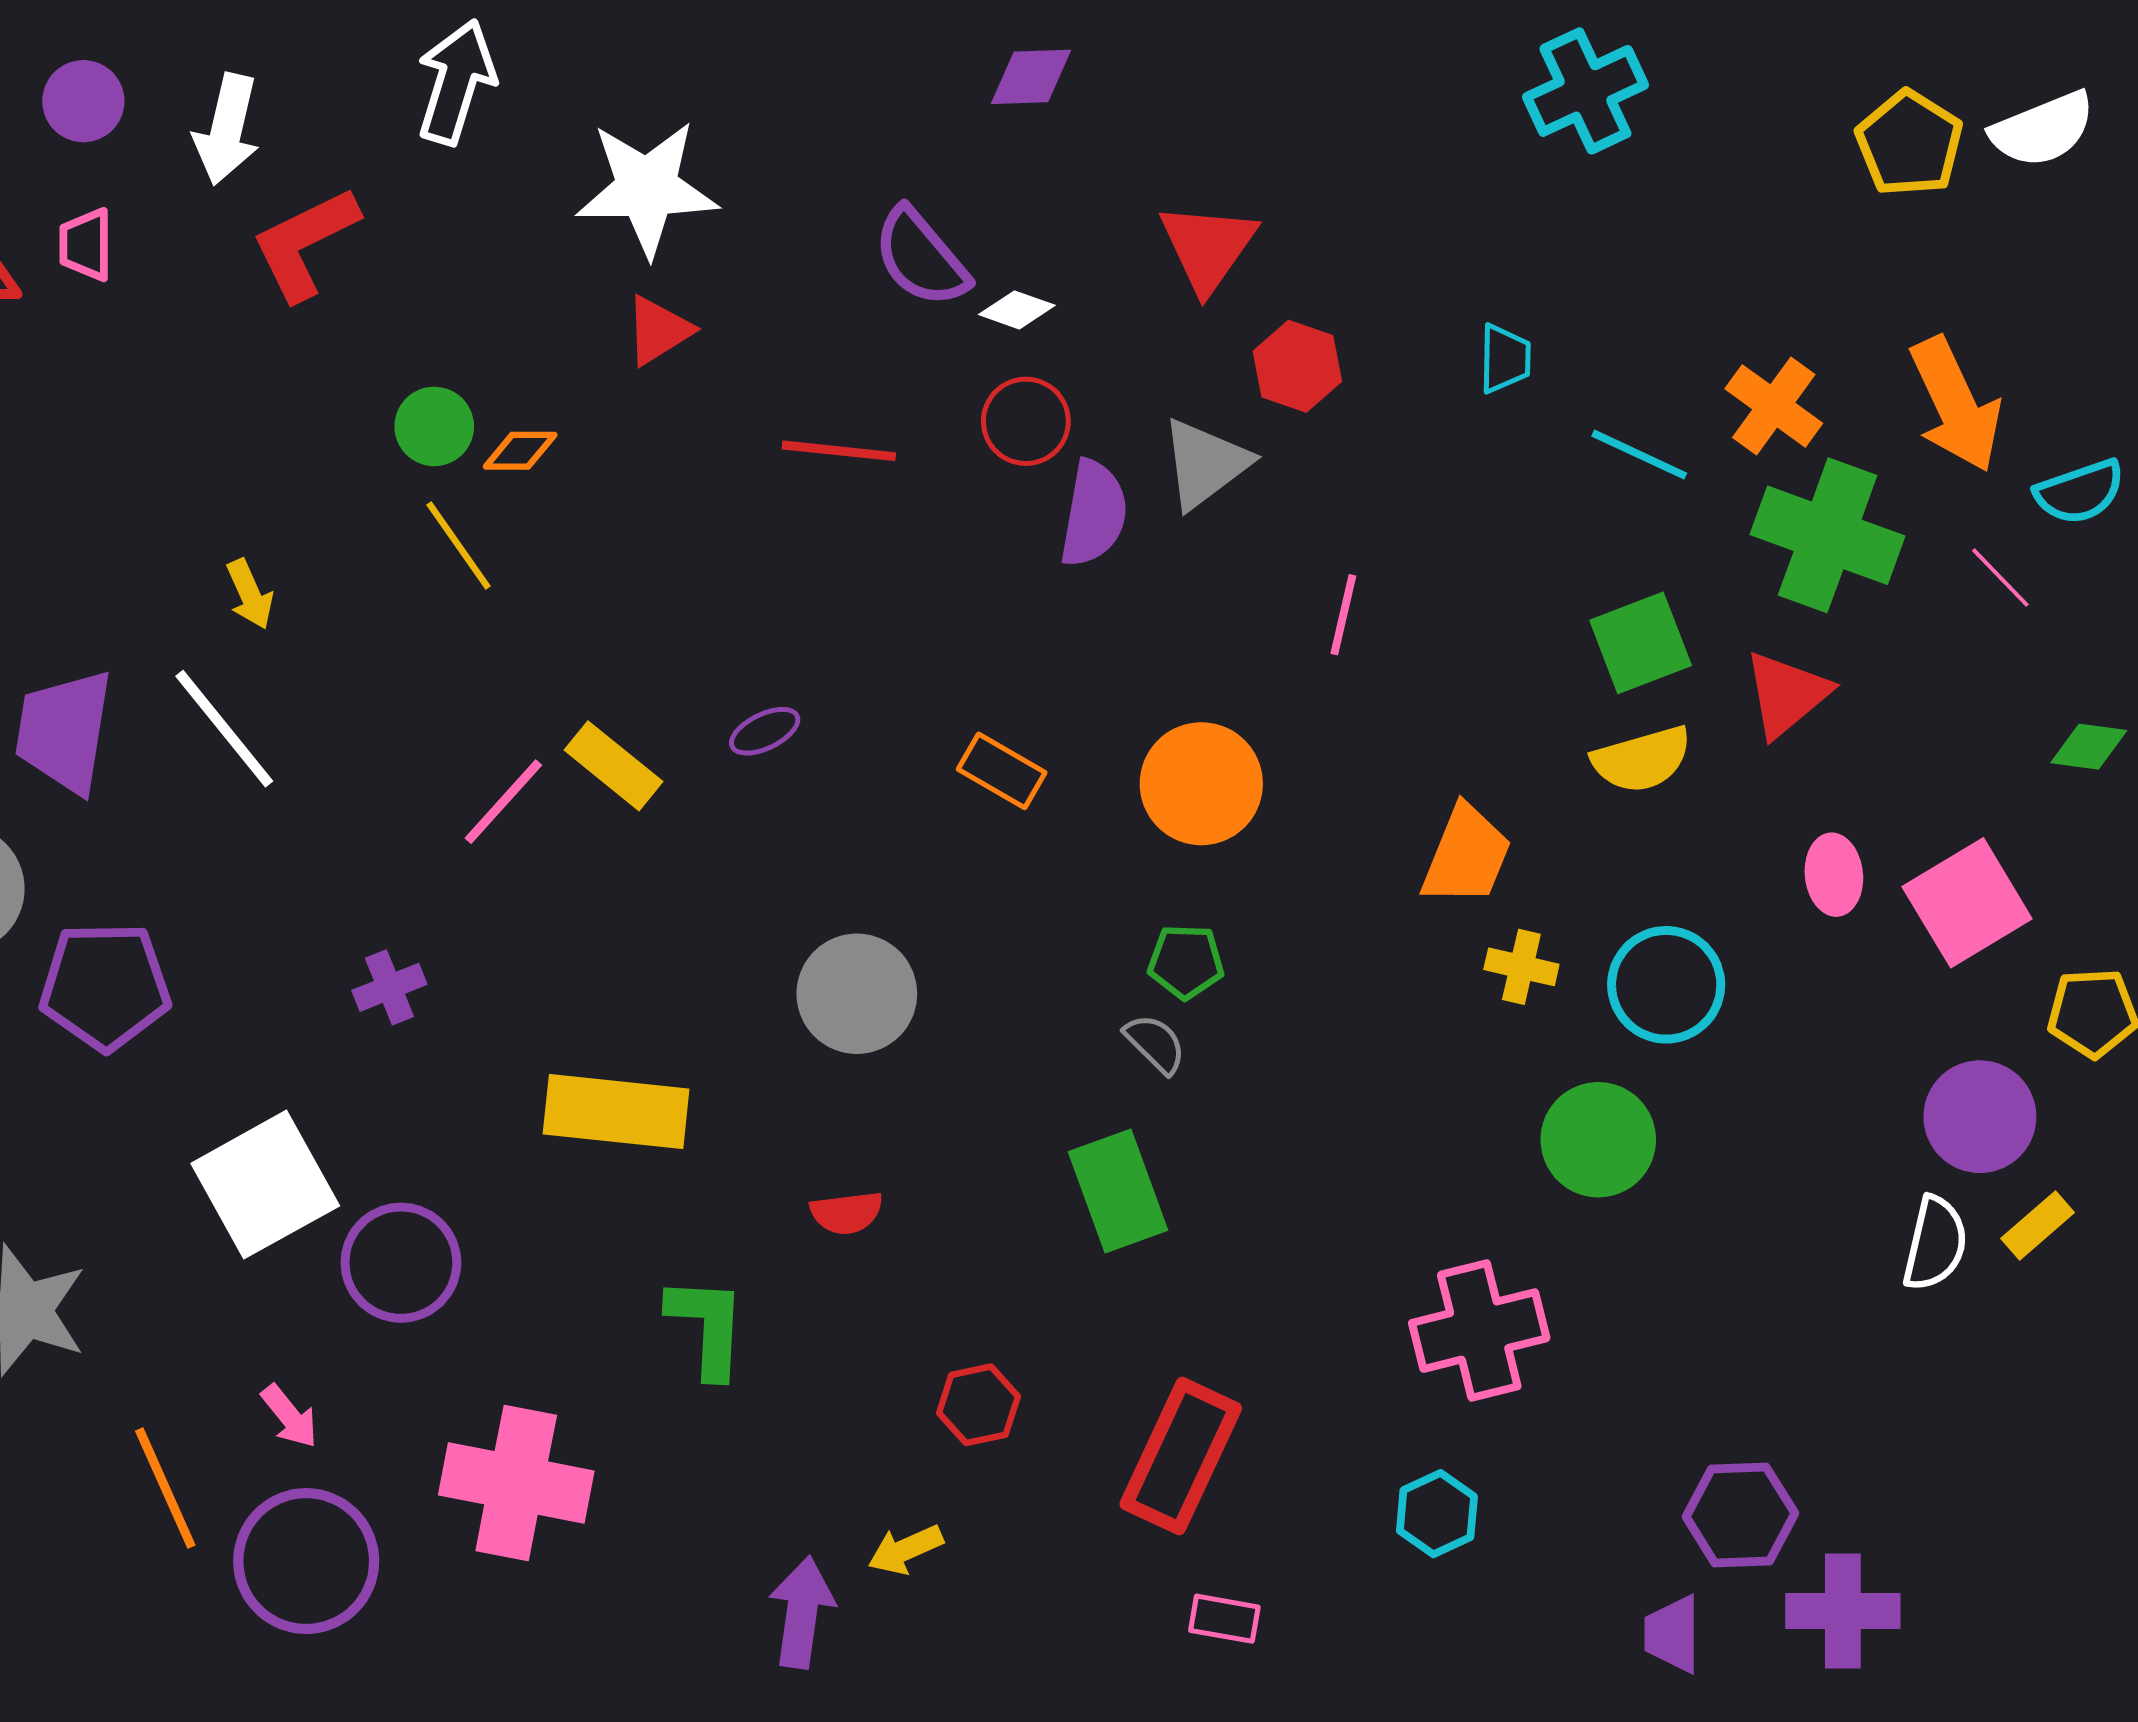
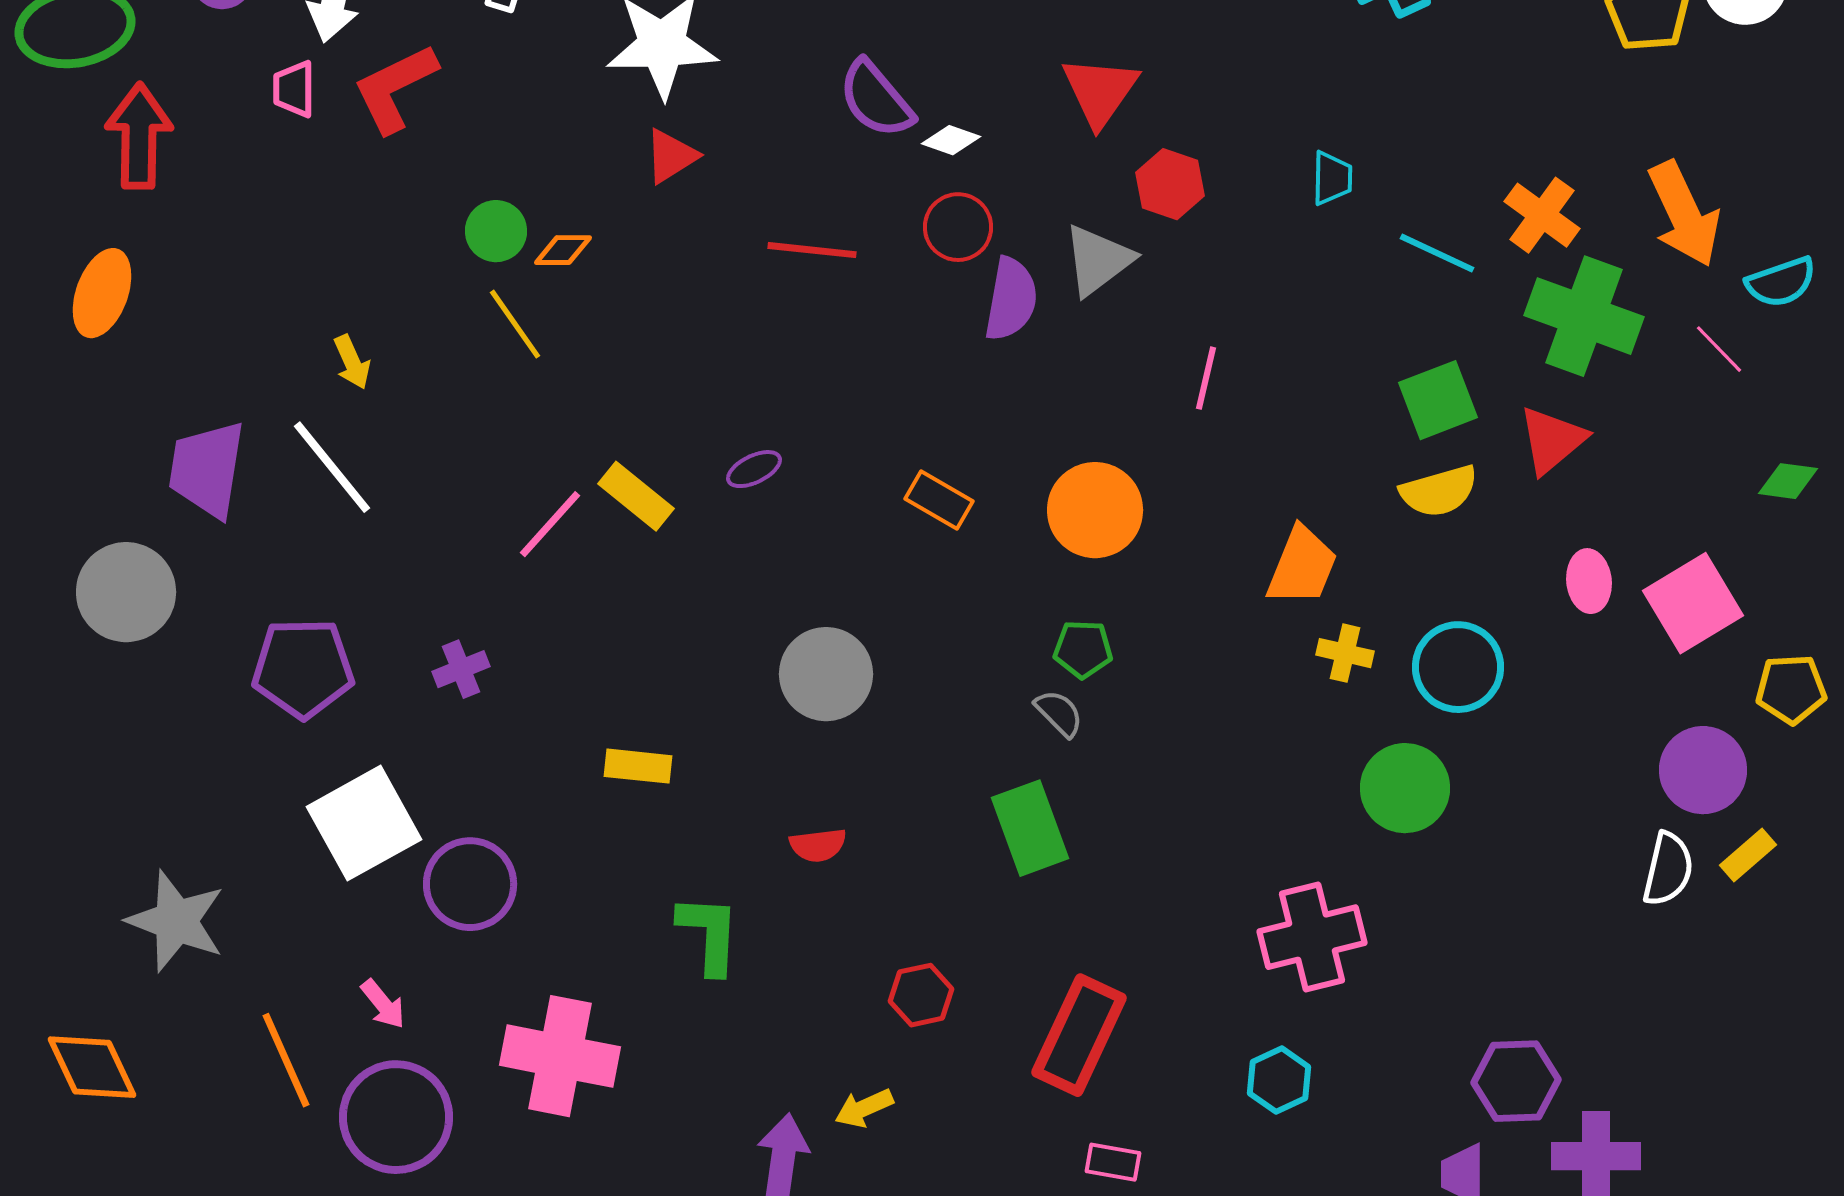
pink trapezoid: (86, 245) -> (294, 89), moved
purple pentagon: (105, 986) -> (303, 668), moved
yellow rectangle: (616, 1112) -> (638, 766), size x0.6

